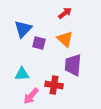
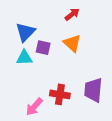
purple trapezoid: (73, 65) -> (93, 90), moved
cyan triangle: (22, 74) -> (24, 58), moved

